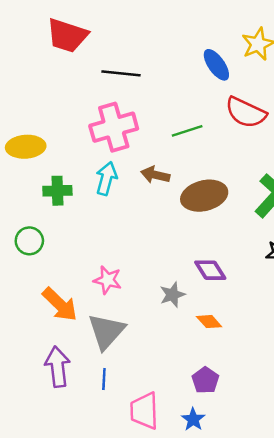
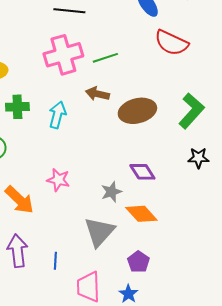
green line: (187, 131) -> (105, 58), moved
cyan arrow: (106, 179) -> (57, 115), moved
orange diamond: (209, 322) -> (141, 214), size x1.5
gray triangle: (106, 331) -> (99, 232), moved

